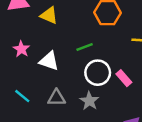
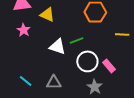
pink star: (21, 49) -> (24, 30), moved
white triangle: (49, 61) -> (57, 47), moved
gray star: (89, 101) -> (95, 87), moved

